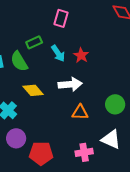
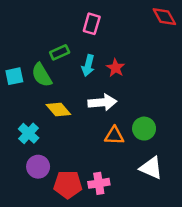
cyan arrow: (58, 53) -> (88, 65), turned 48
green circle: (115, 104) -> (144, 129), moved
pink cross: (84, 152) -> (99, 183), moved

